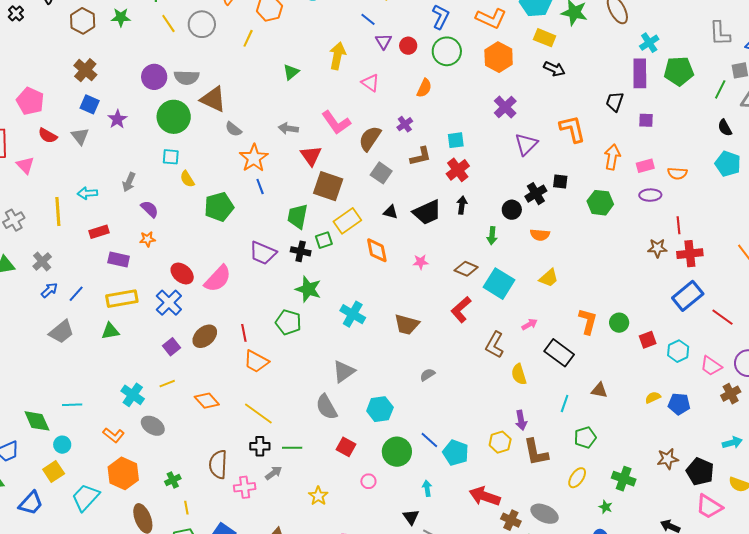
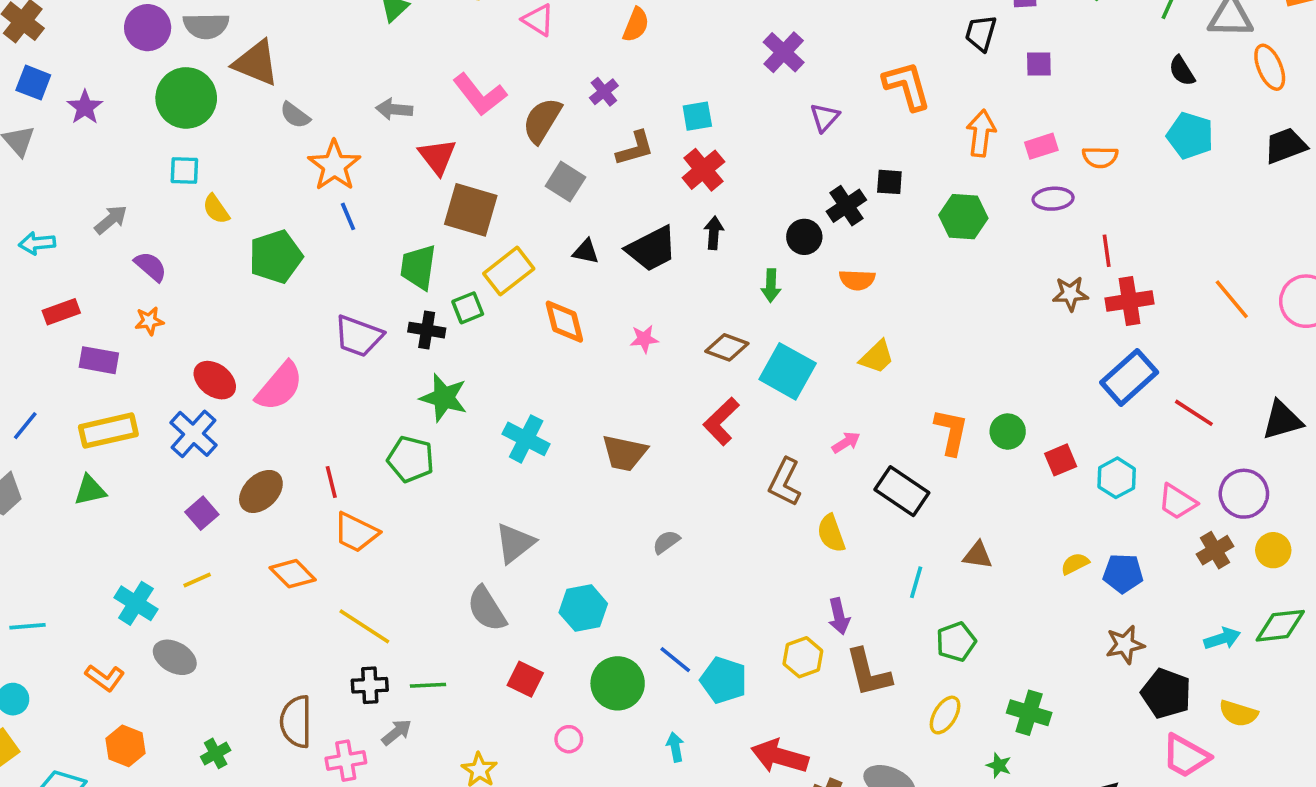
purple triangle: (526, 144) -> (825, 117), size x0.7
gray arrow: (129, 182) -> (111, 220), turned -150
orange diamond: (207, 401) -> (293, 574), moved
brown star: (668, 459) -> (1125, 645), moved
orange hexagon: (123, 473) -> (125, 746), size x0.7

